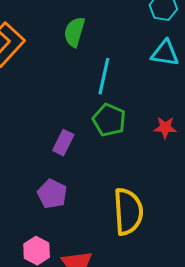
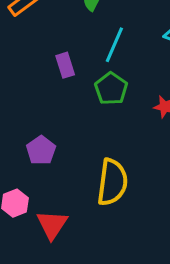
purple rectangle: (63, 143) -> (65, 65), moved, turned -55

